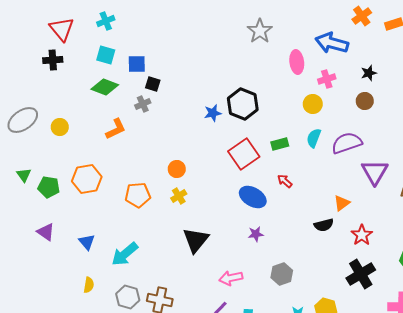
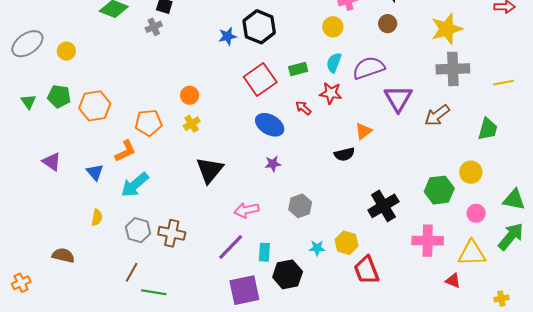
orange L-shape: (116, 129) -> (125, 151), moved
green pentagon: (49, 187) -> (59, 96), moved
red star: (362, 235) -> (331, 93), moved, turned -30

